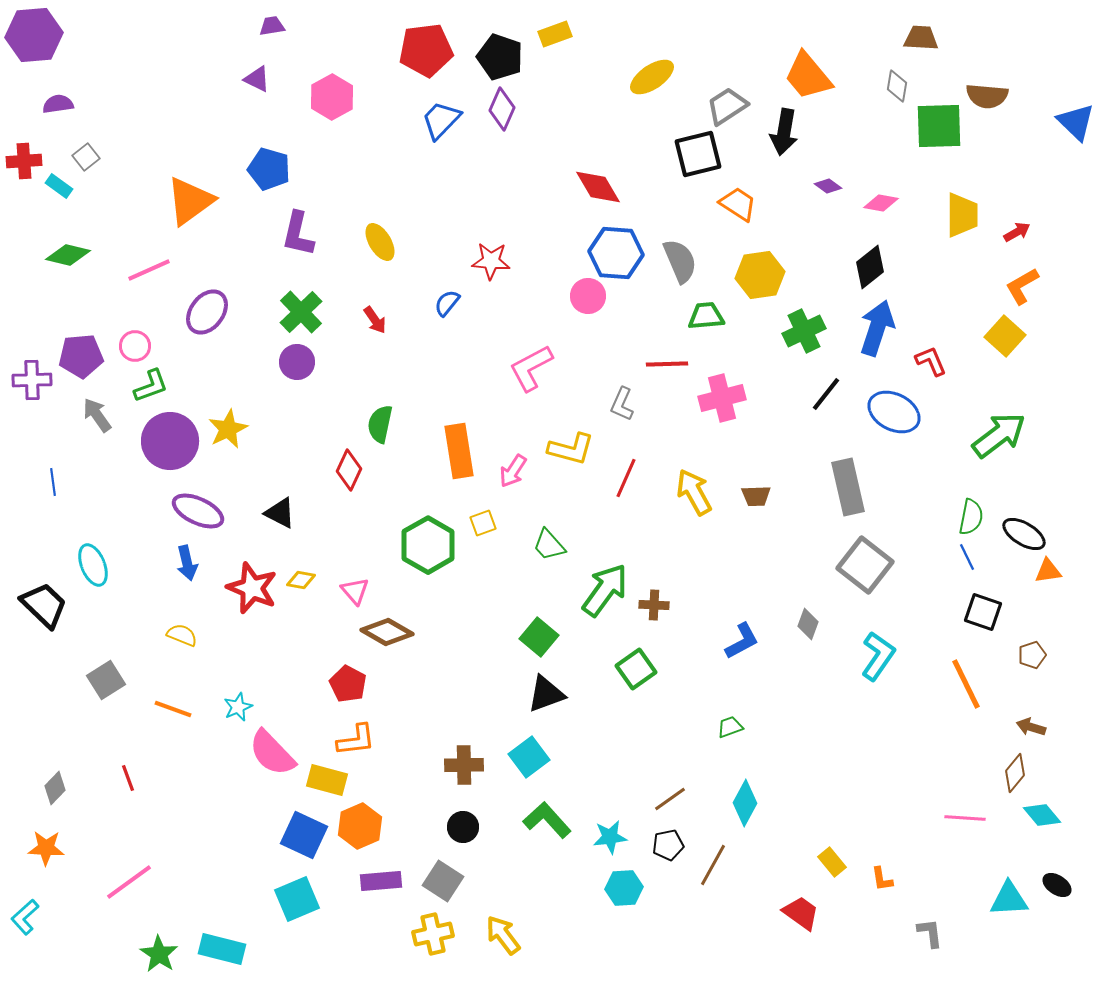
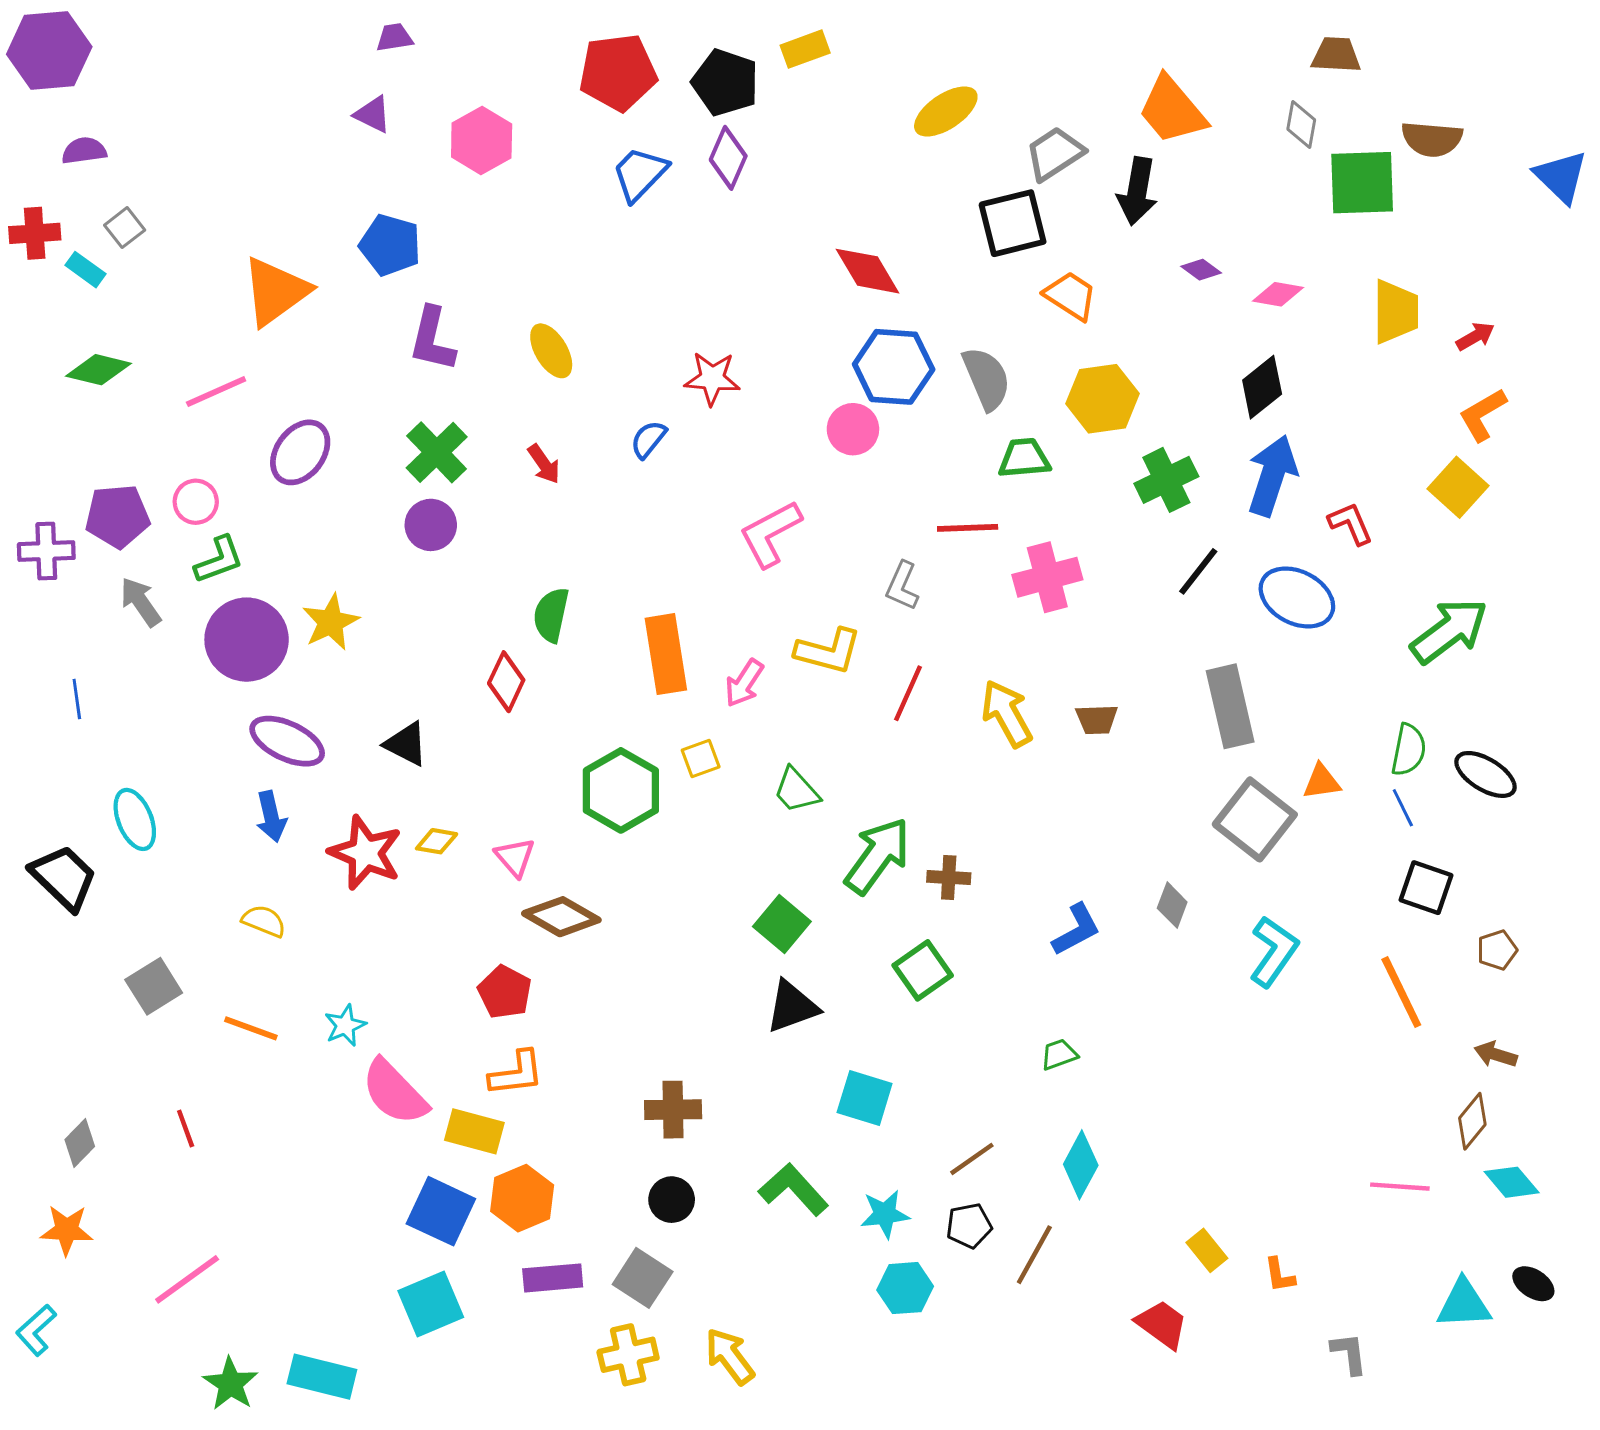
orange triangle: (1048, 571) -> (1322, 782), moved
cyan square: (529, 757) -> (865, 1098), moved, turned -36

